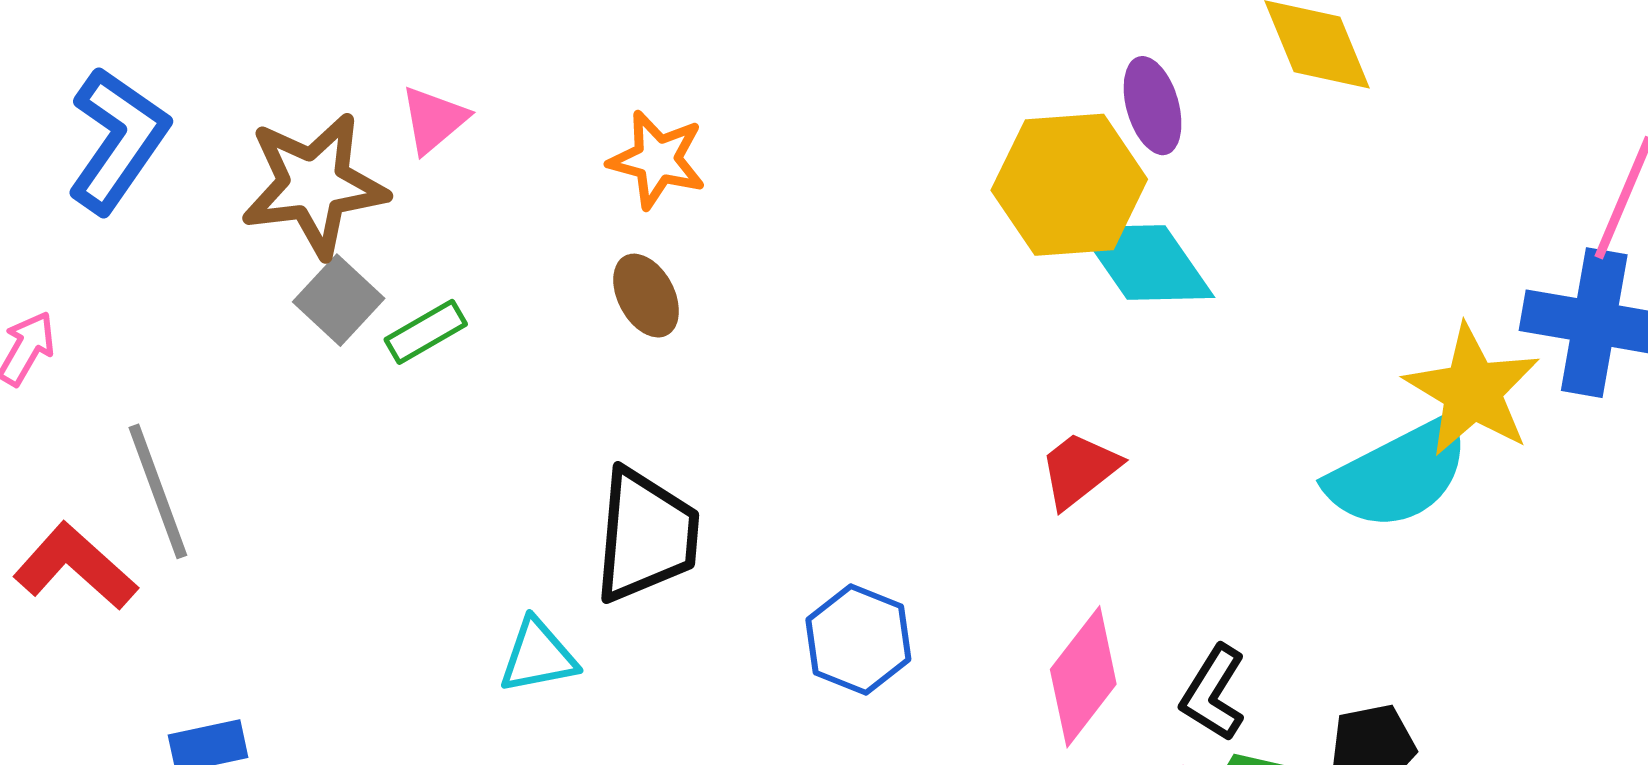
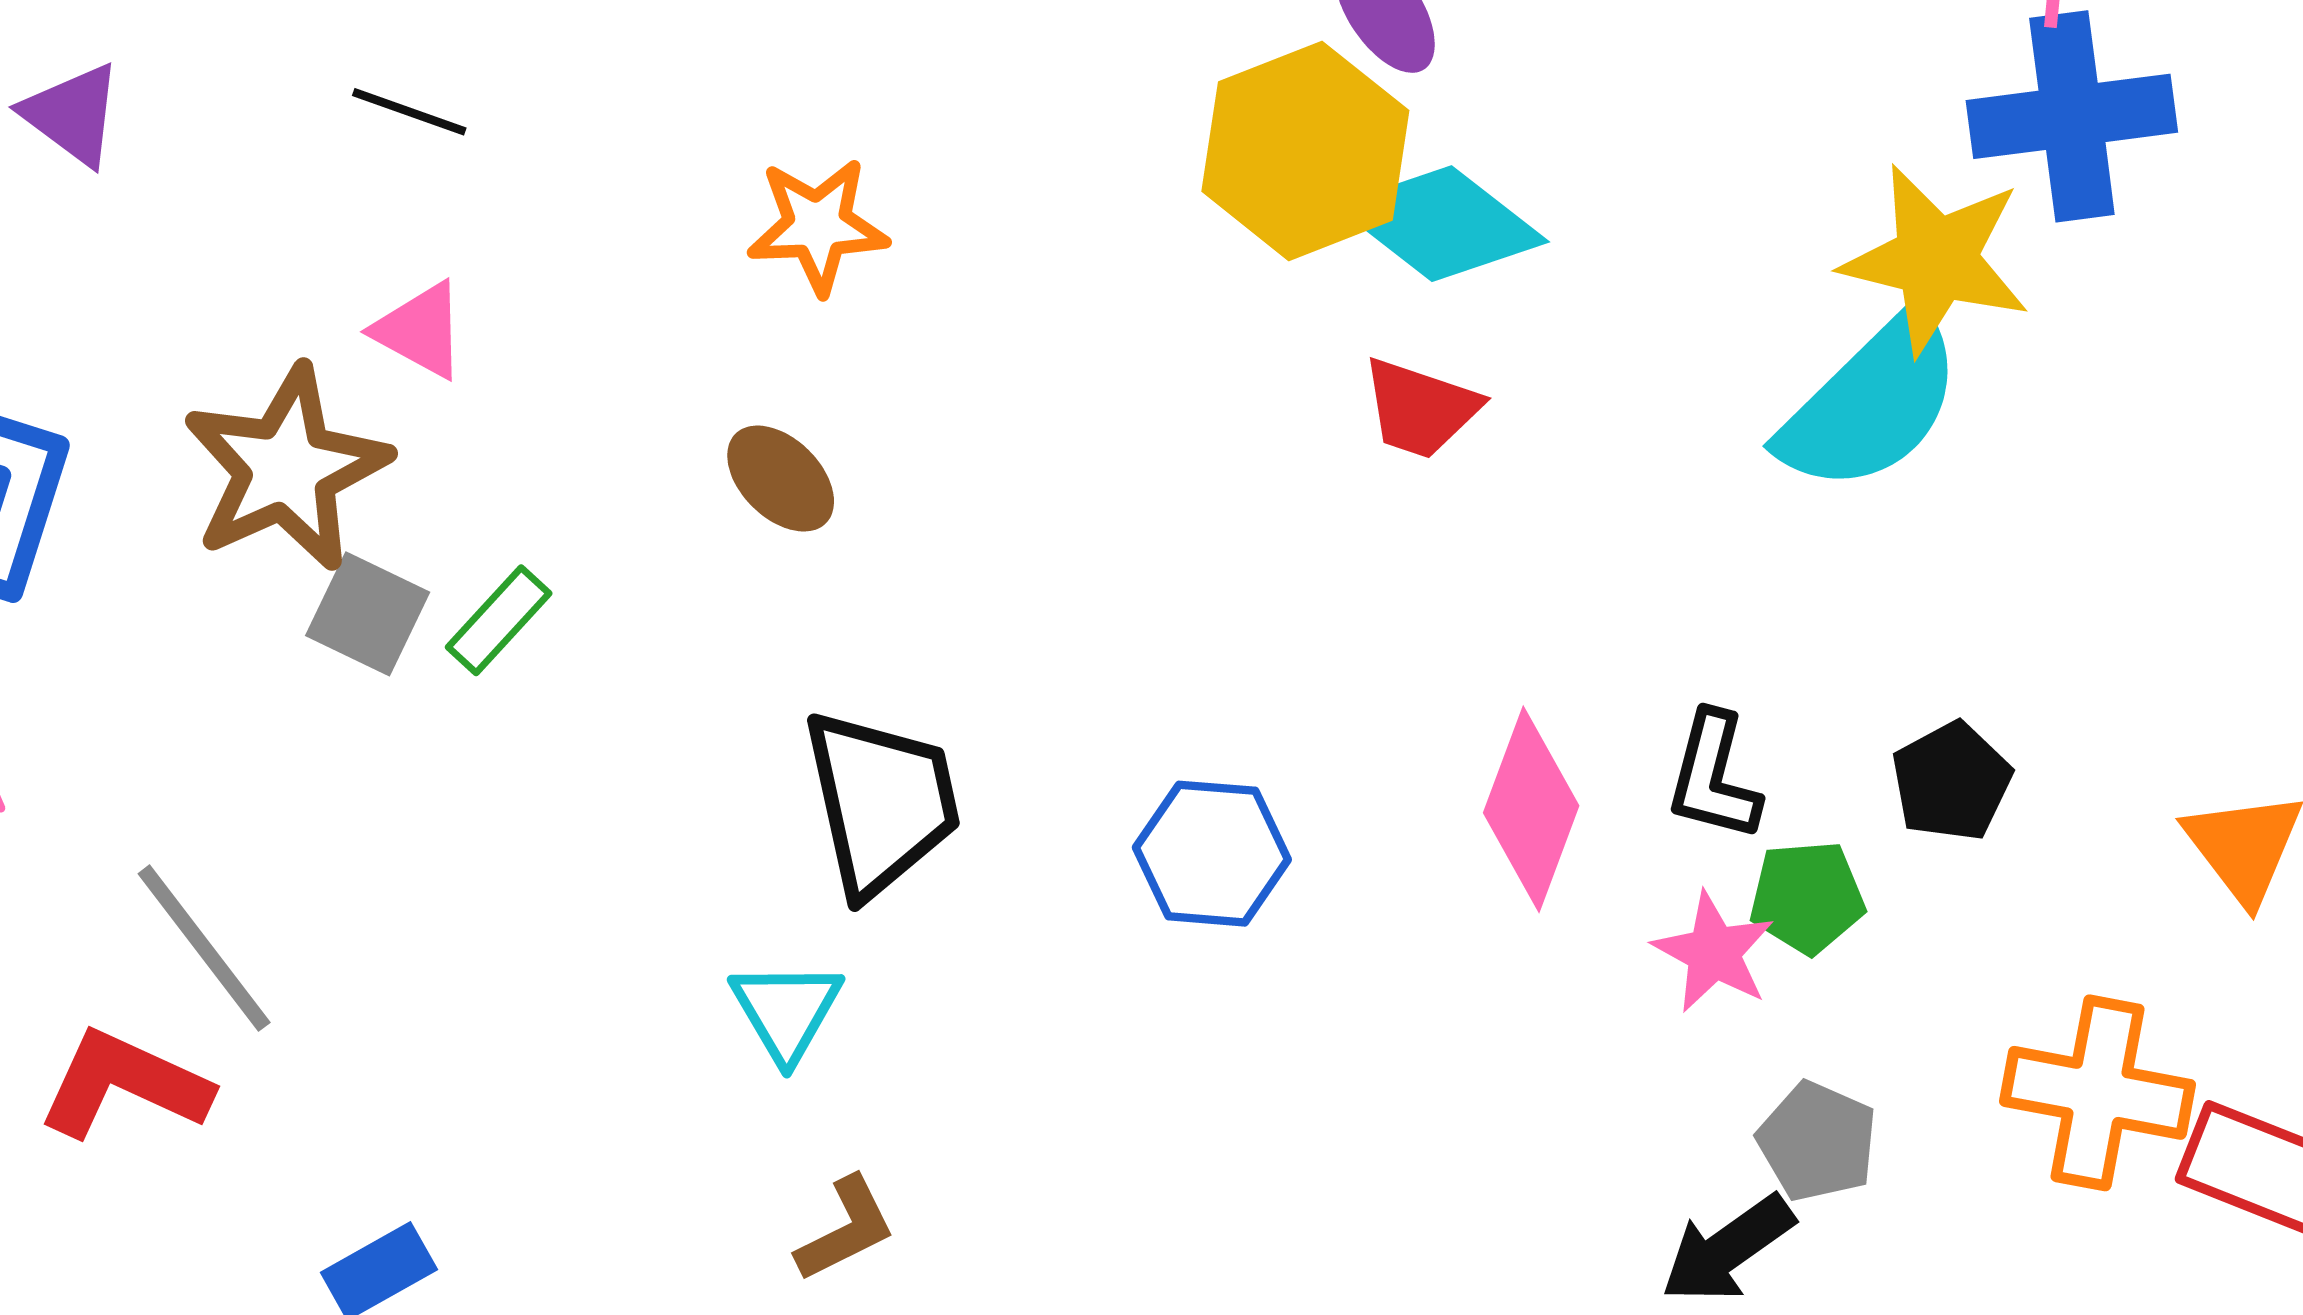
pink triangle: (434, 120) -> (420, 330), turned -34
orange star: (657, 160) -> (818, 226), moved
red trapezoid: (1079, 470) -> (1420, 408), moved, turned -106
cyan triangle: (538, 656) -> (786, 1011), turned -32

